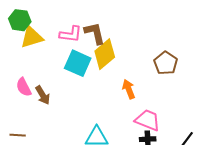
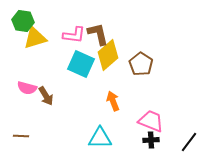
brown pentagon: (166, 63) -> (141, 64), moved
pink semicircle: (24, 87) -> (27, 88), turned -48
orange arrow: (129, 89) -> (113, 101), moved

